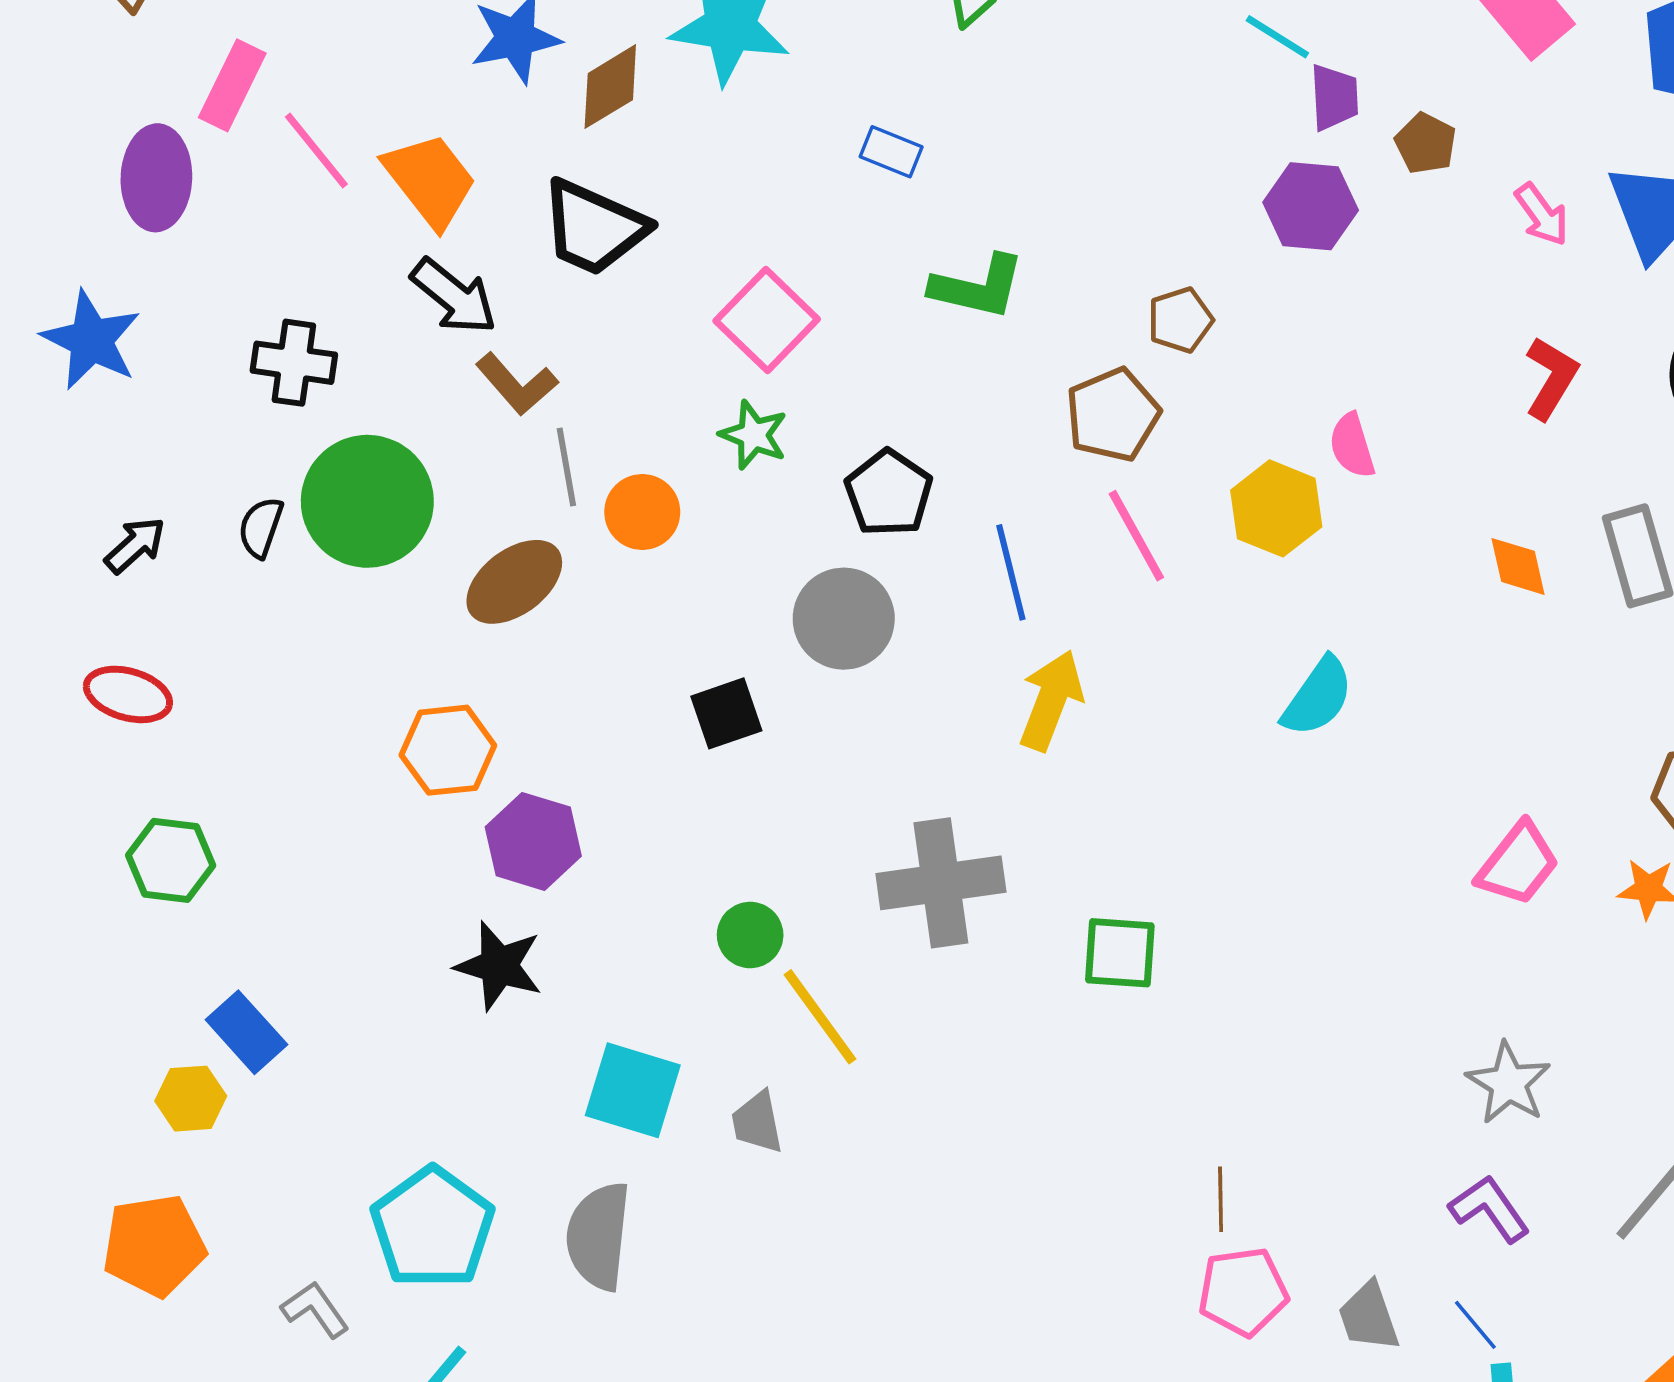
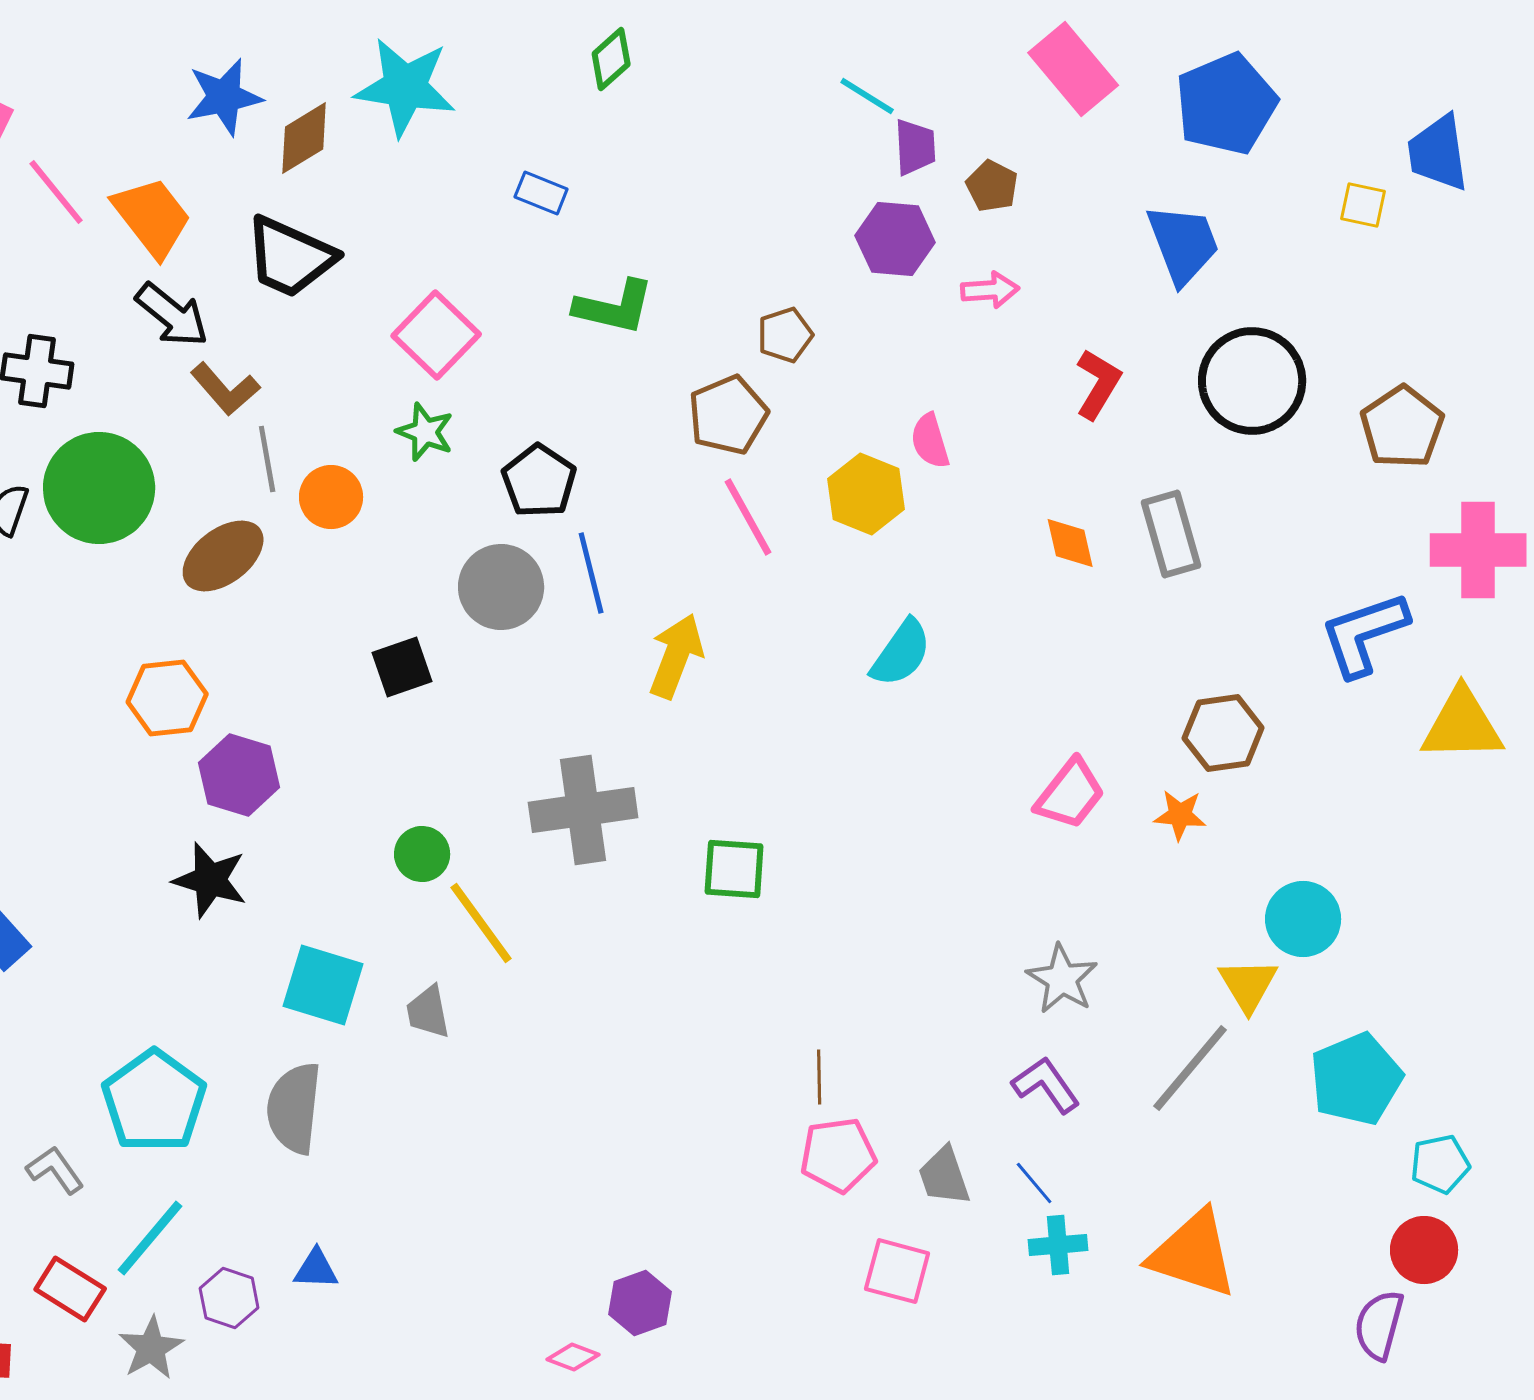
pink arrow: (1542, 215) -> (990, 290), moved, turned -58
blue line: (1011, 572) -> (591, 573), moved

